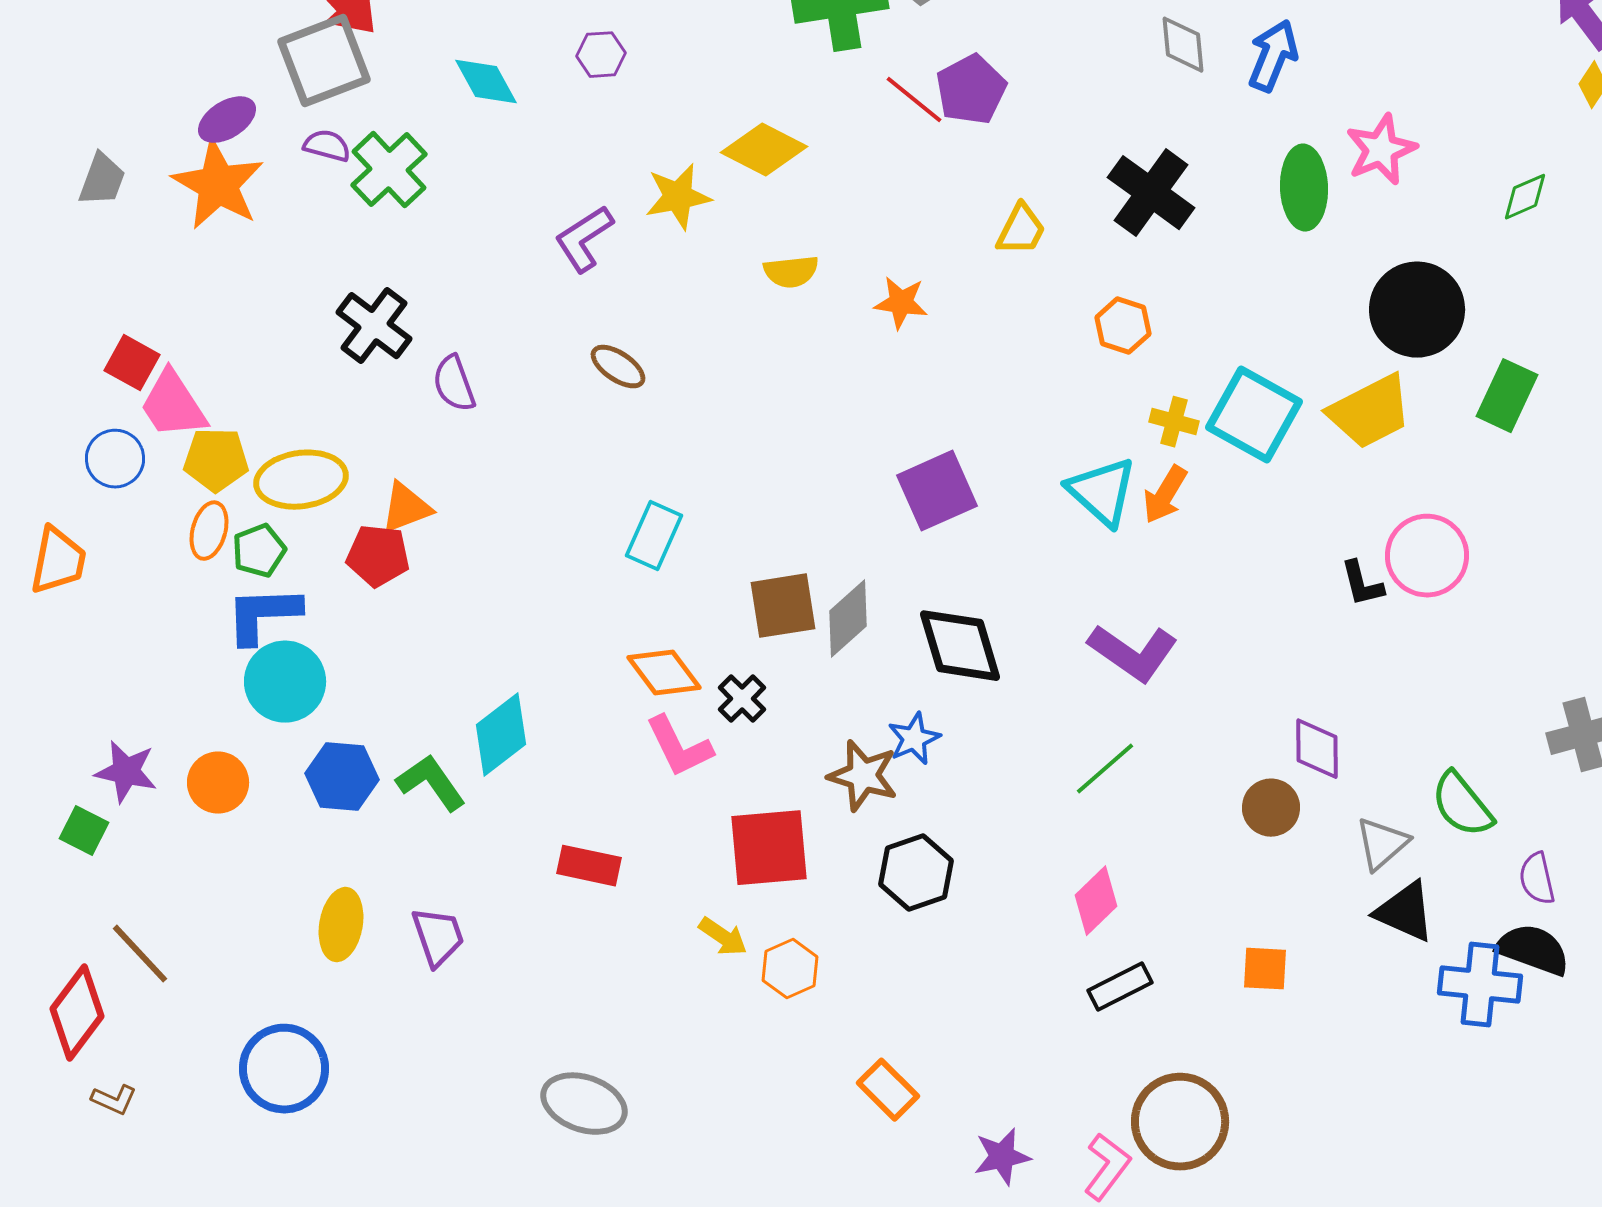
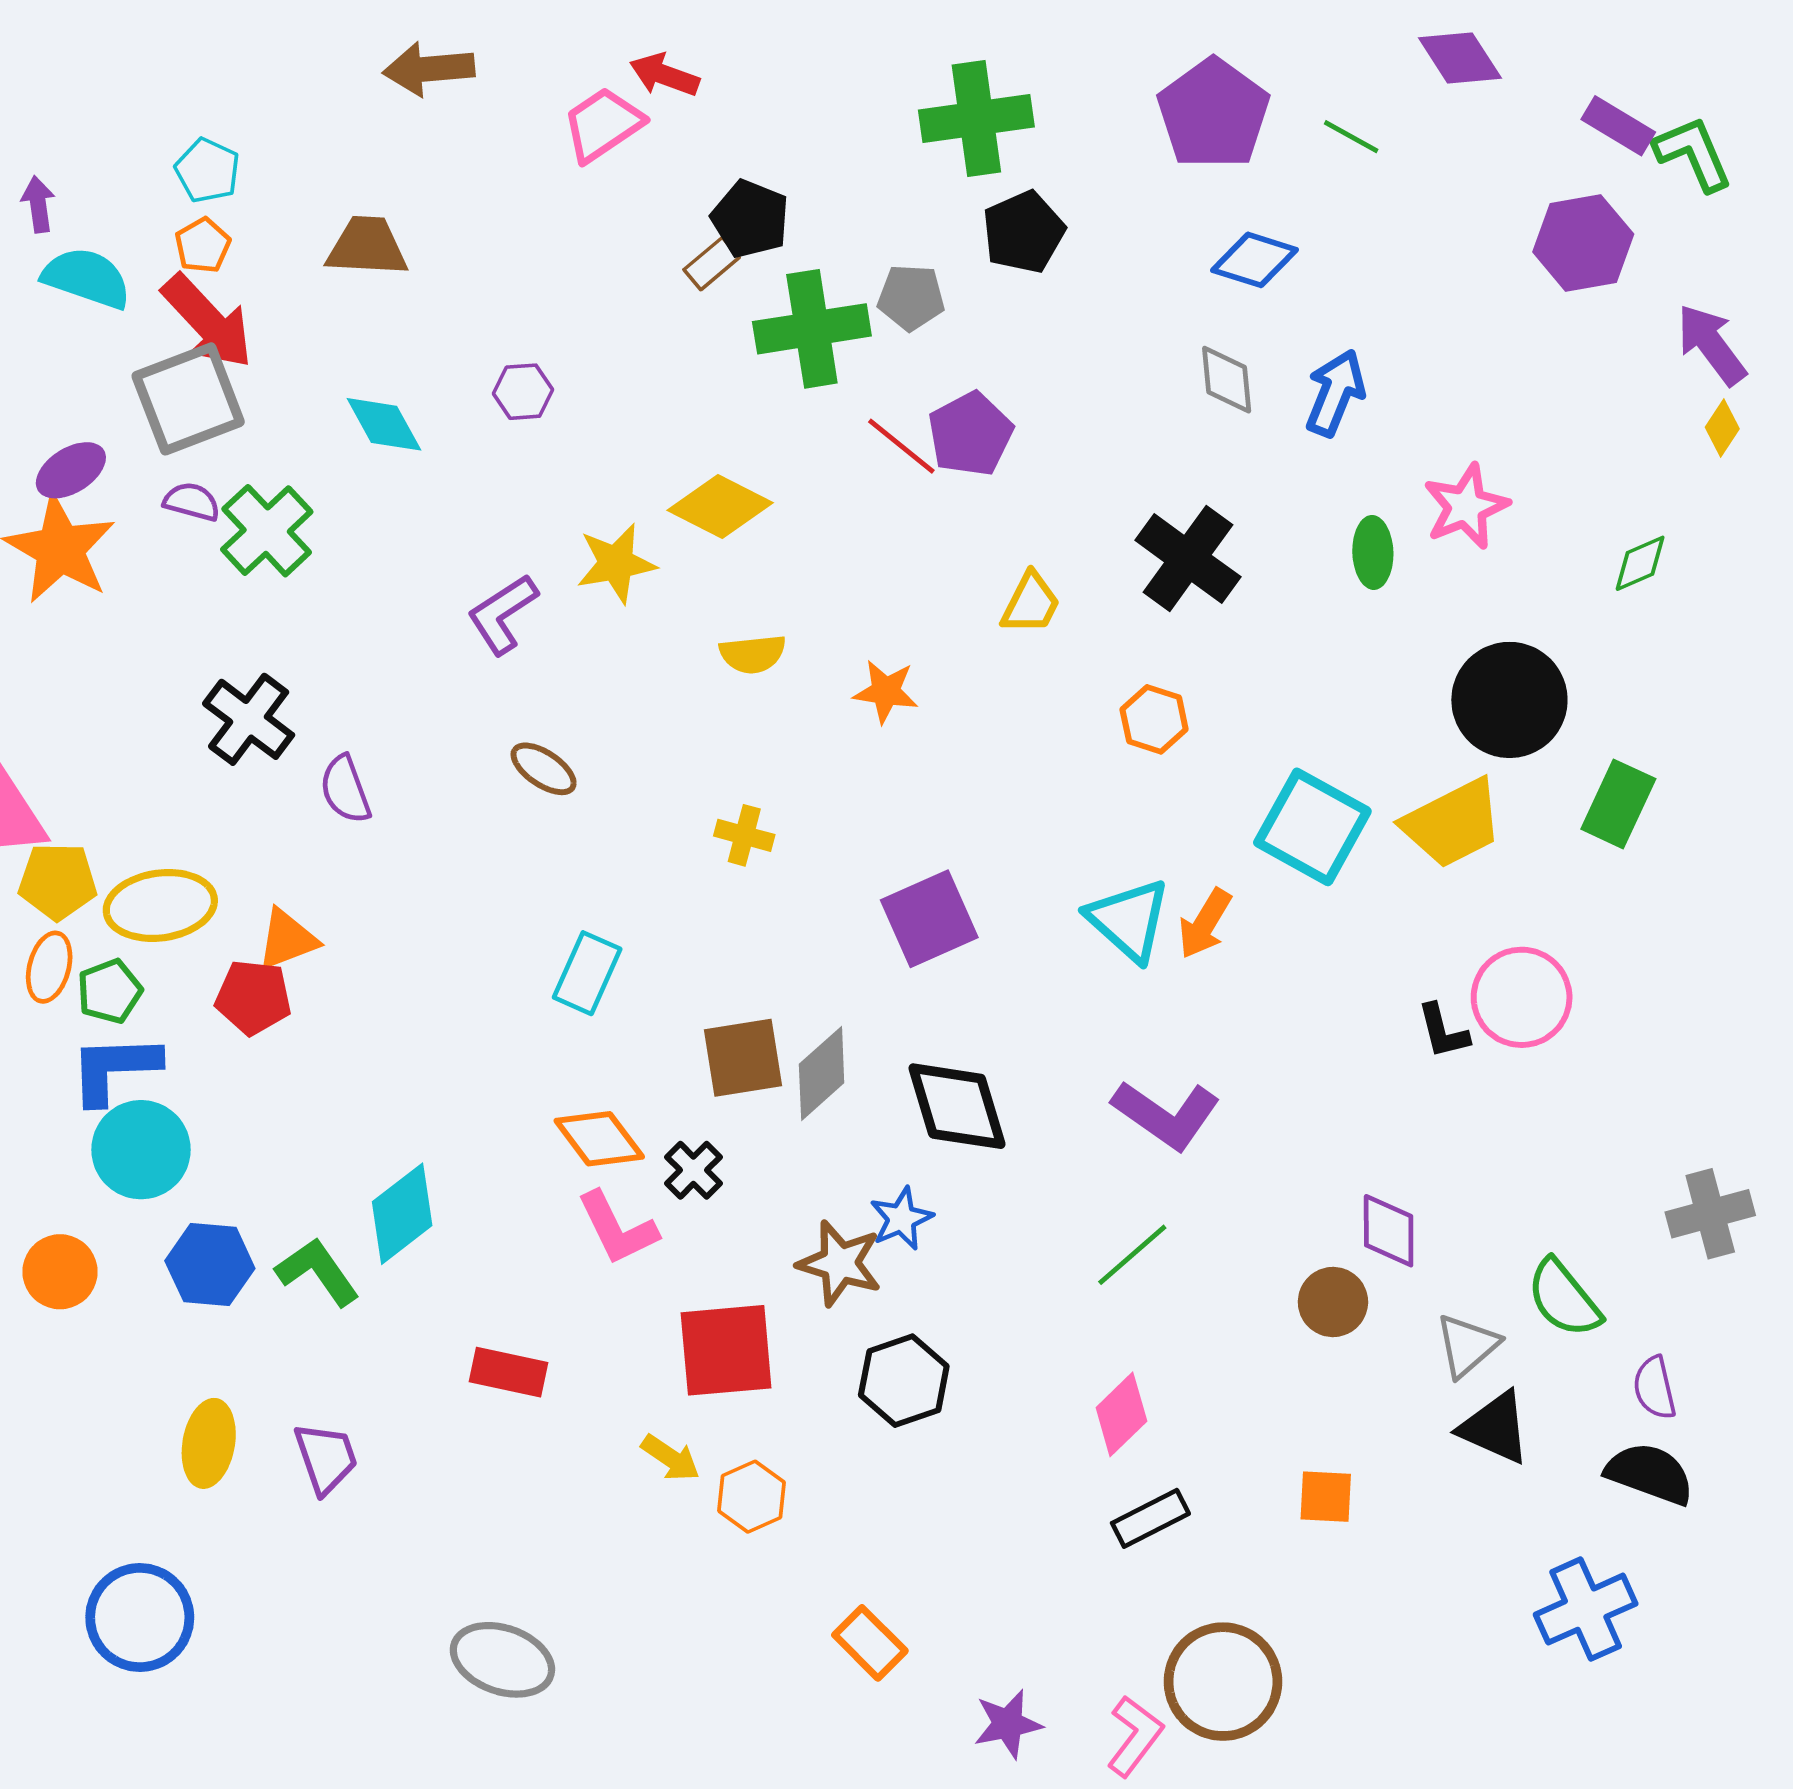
green ellipse: (1304, 188) -> (1373, 552), size x0.7
yellow cross: (1174, 422) -> (744, 835), moved
blue cross: (1480, 985) -> (1586, 1609), moved, turned -30

